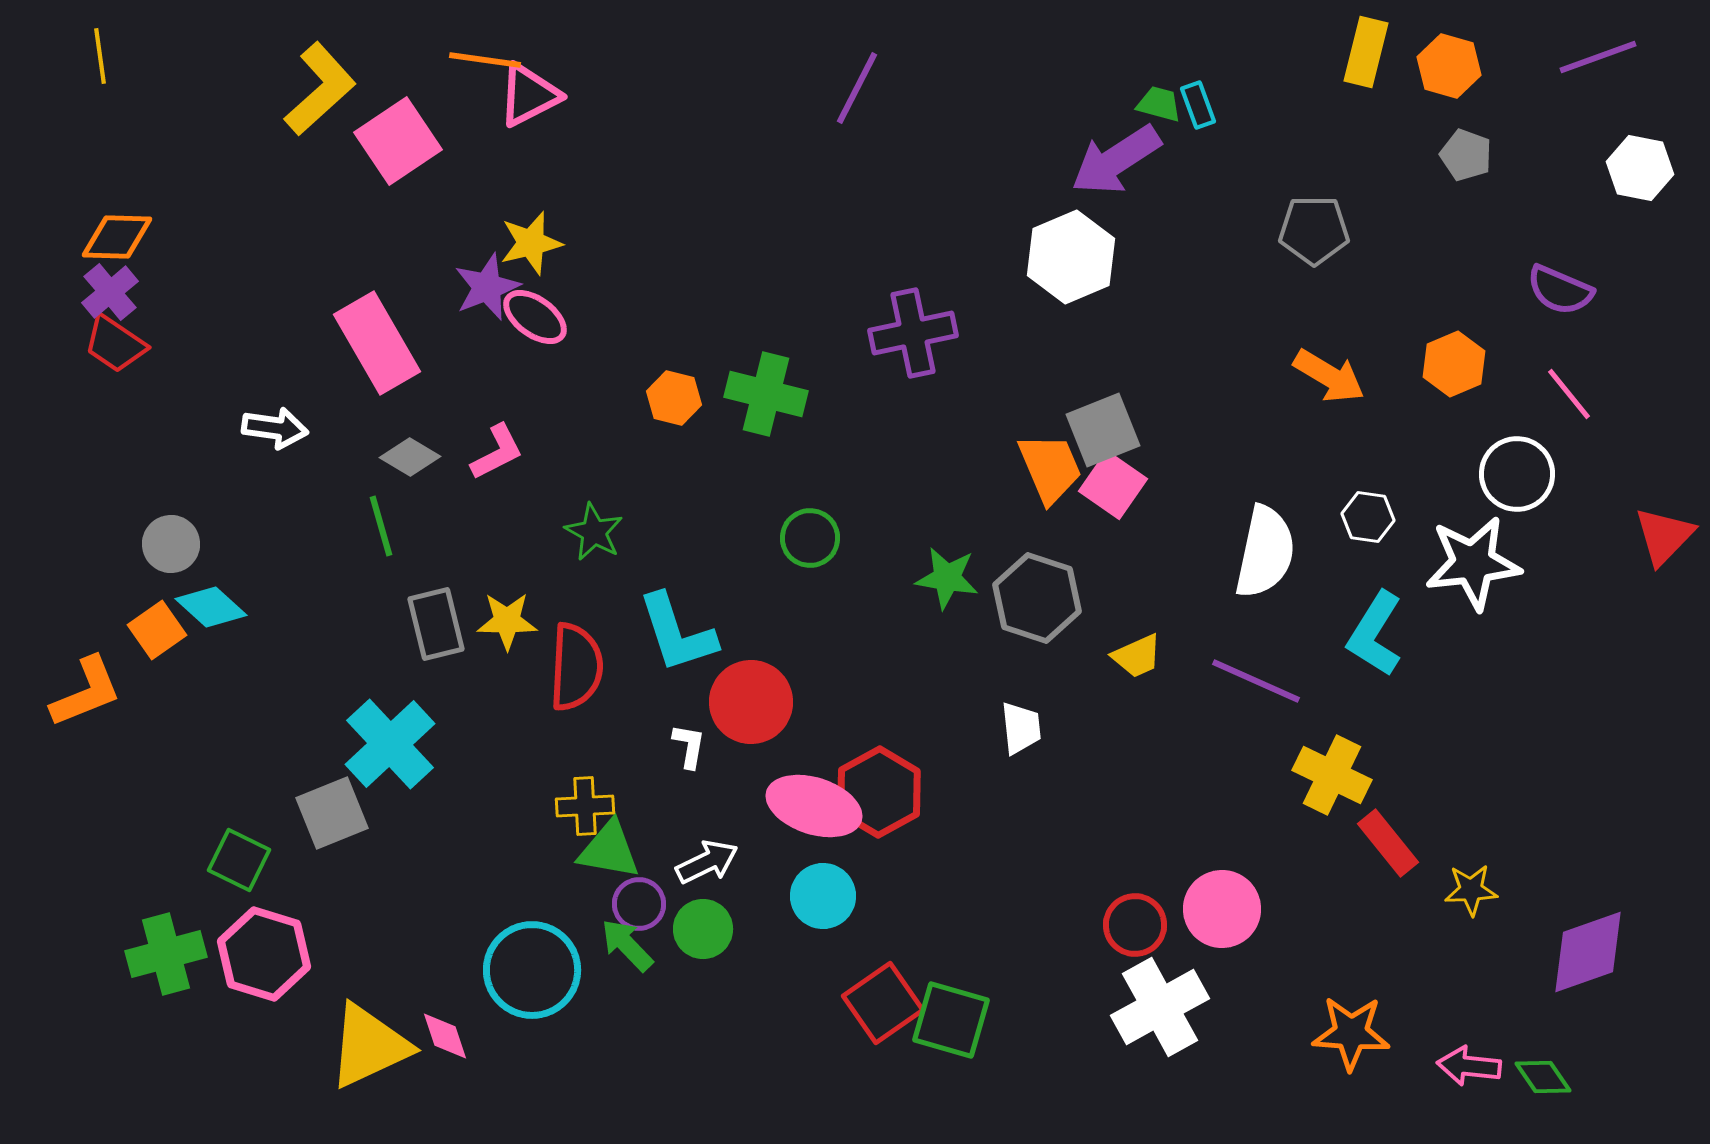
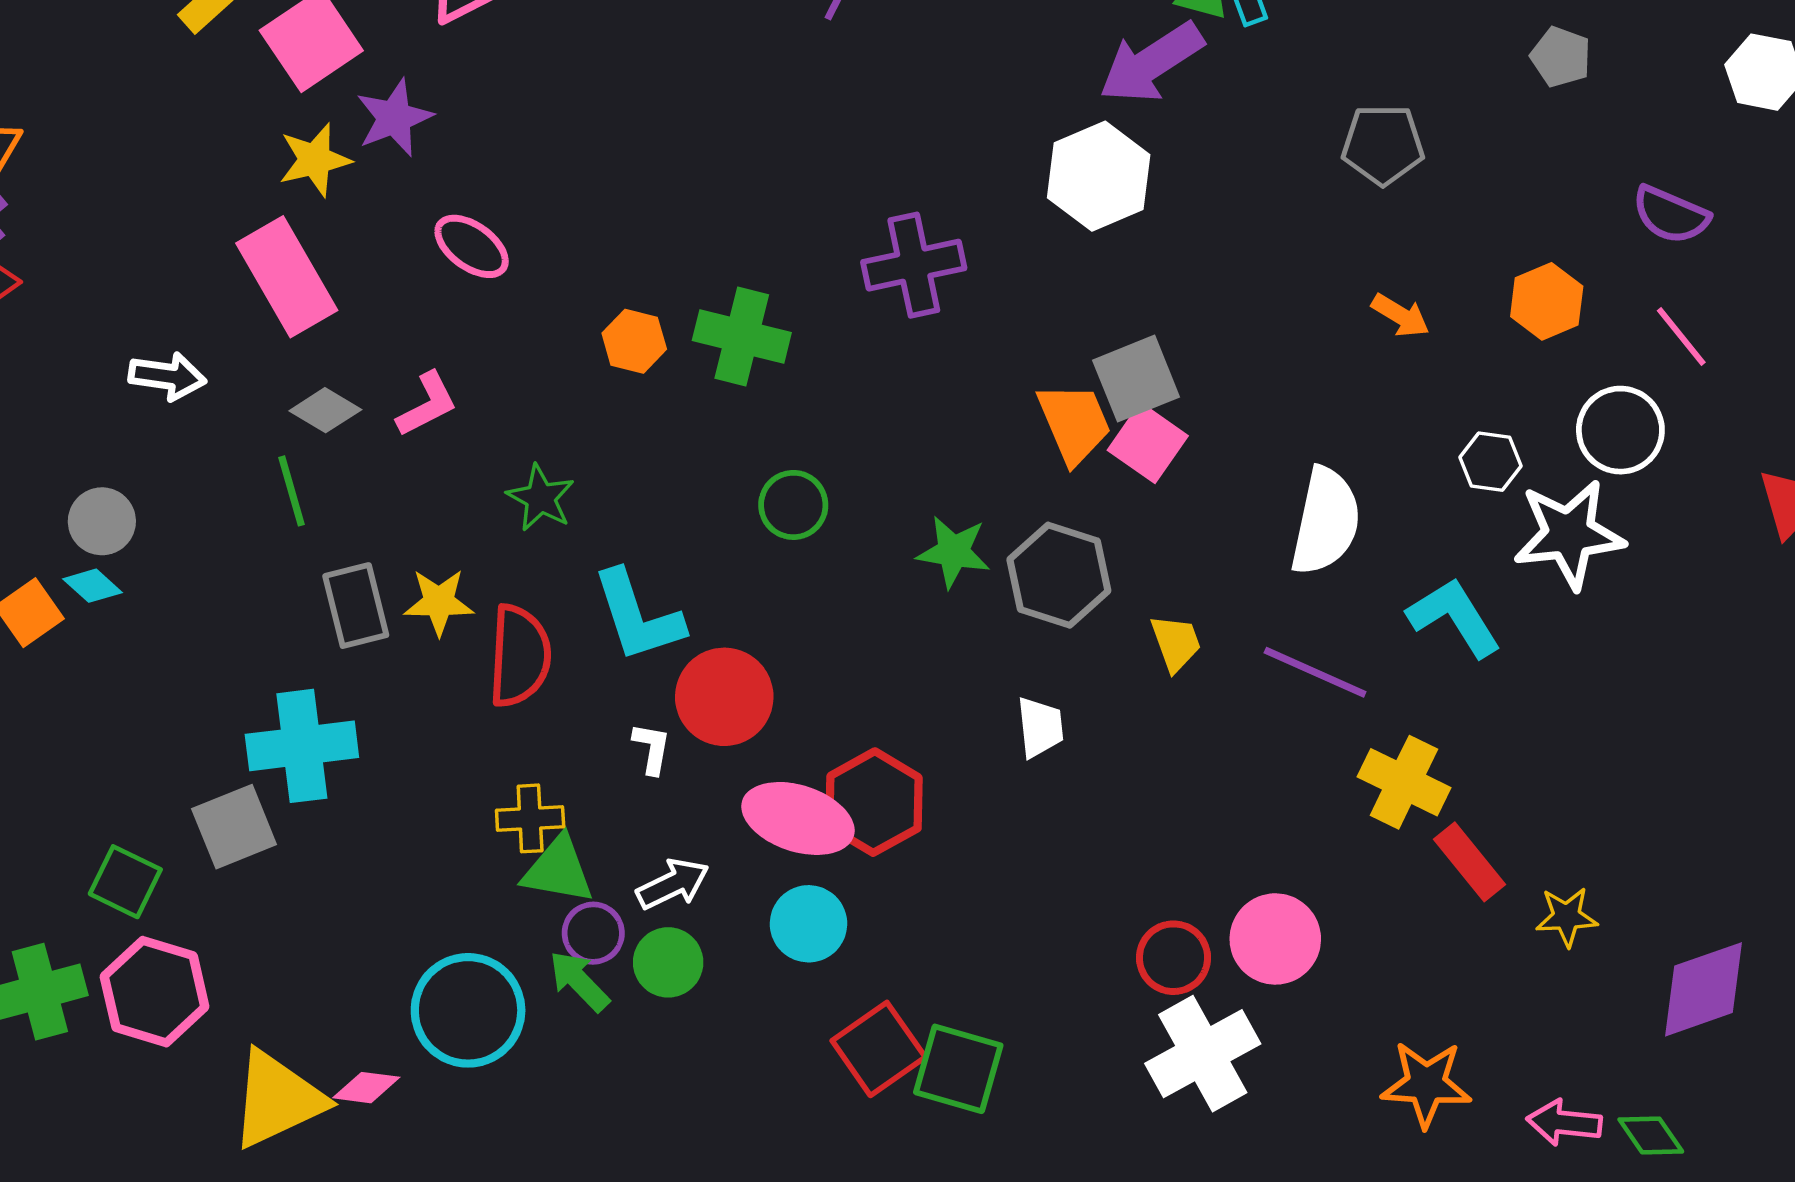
yellow star: (531, 243) -> (315, 160), moved
purple star: (487, 287) -> (394, 118), moved
orange arrow: (1329, 376) -> (1400, 315), size x0.7
white hexagon: (1368, 517) -> (1491, 462), moved
gray circle: (171, 544) -> (102, 521), moved
cyan diamond: (211, 607) -> (93, 586), size x0.7
cyan L-shape: (1375, 634) -> (1454, 617), turned 116
yellow trapezoid: (1137, 656) -> (1176, 643), turned -86
cyan cross: (390, 744) -> (302, 746), turned 36
pink diamond: (445, 1036) -> (366, 1088), turned -64

